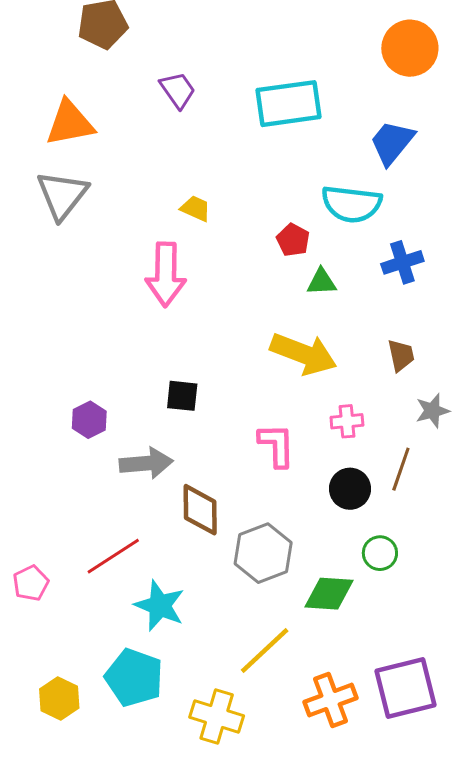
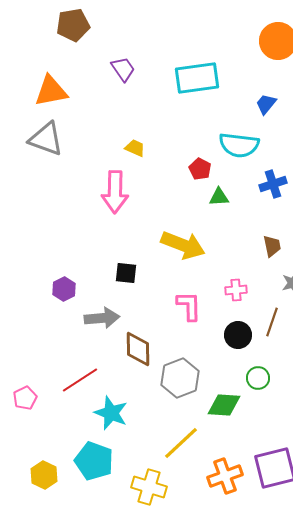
blue trapezoid: (392, 143) -> (266, 104), size x0.7
gray triangle: (62, 195) -> (46, 139), turned -48
yellow arrow: (304, 354) -> (183, 245), moved

